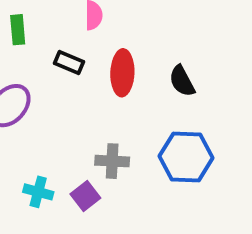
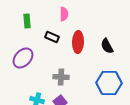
gray cross: (112, 161) -> (61, 77), moved

